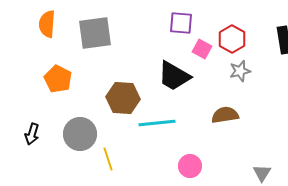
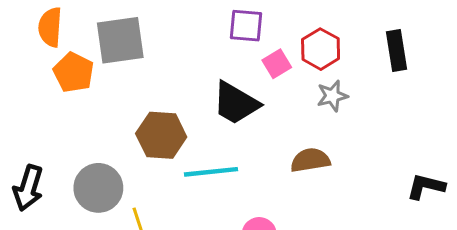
pink square: (202, 49) -> (277, 64), turned 30
orange pentagon: (58, 79) -> (74, 72), moved
black arrow: (32, 134) -> (28, 188), size x1.4

